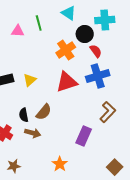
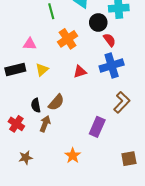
pink triangle: (18, 31) -> (30, 44), moved
orange cross: (66, 50) -> (68, 39), moved
red triangle: (67, 82) -> (80, 72), size x0.6
brown arrow: (33, 133) -> (45, 124), turned -84
brown square: (115, 167) -> (129, 159), turned 35

